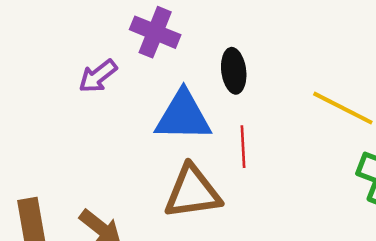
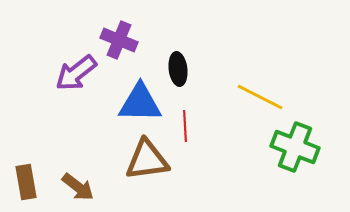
purple arrow: (98, 76) -> (76, 73), size x1.4

